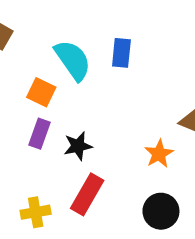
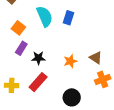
orange square: (41, 92) -> (18, 28), moved
orange star: (159, 154) -> (70, 61), moved

